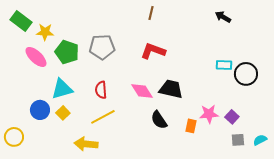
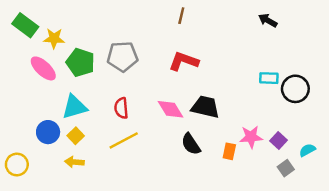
gray square: (238, 140) -> (286, 168), turned -32
cyan semicircle: (260, 140) -> (307, 150), moved
yellow arrow: (86, 144) -> (74, 162), moved, size x0.7

